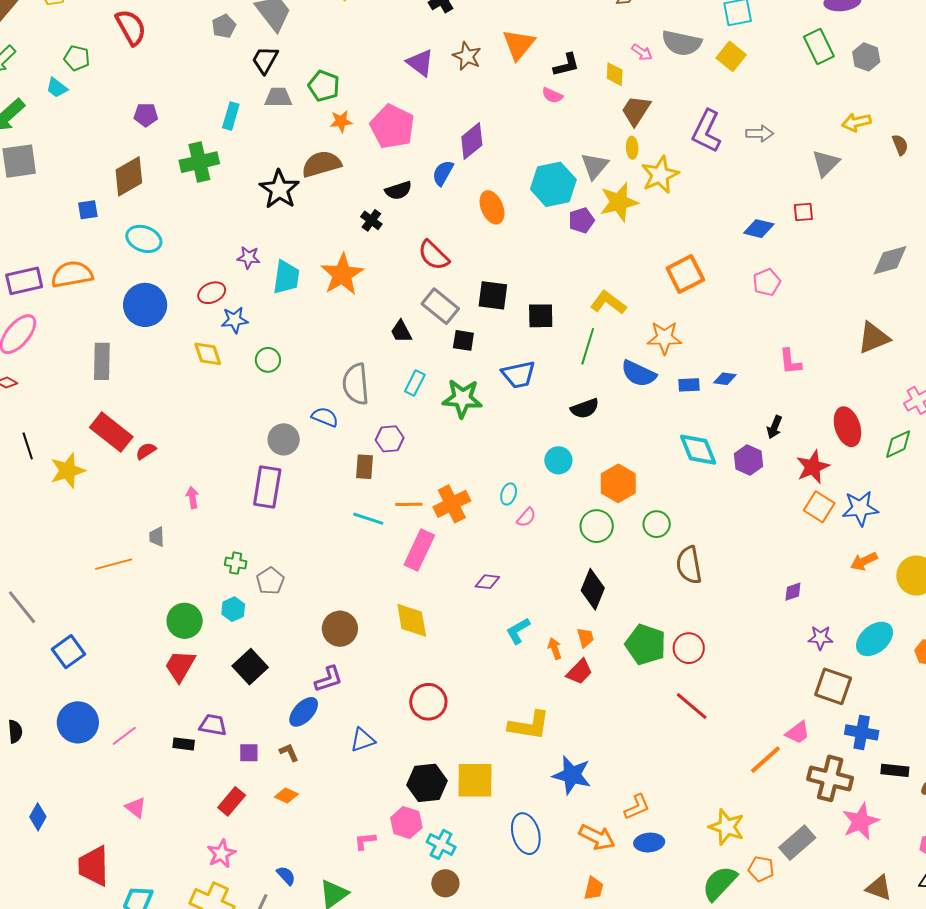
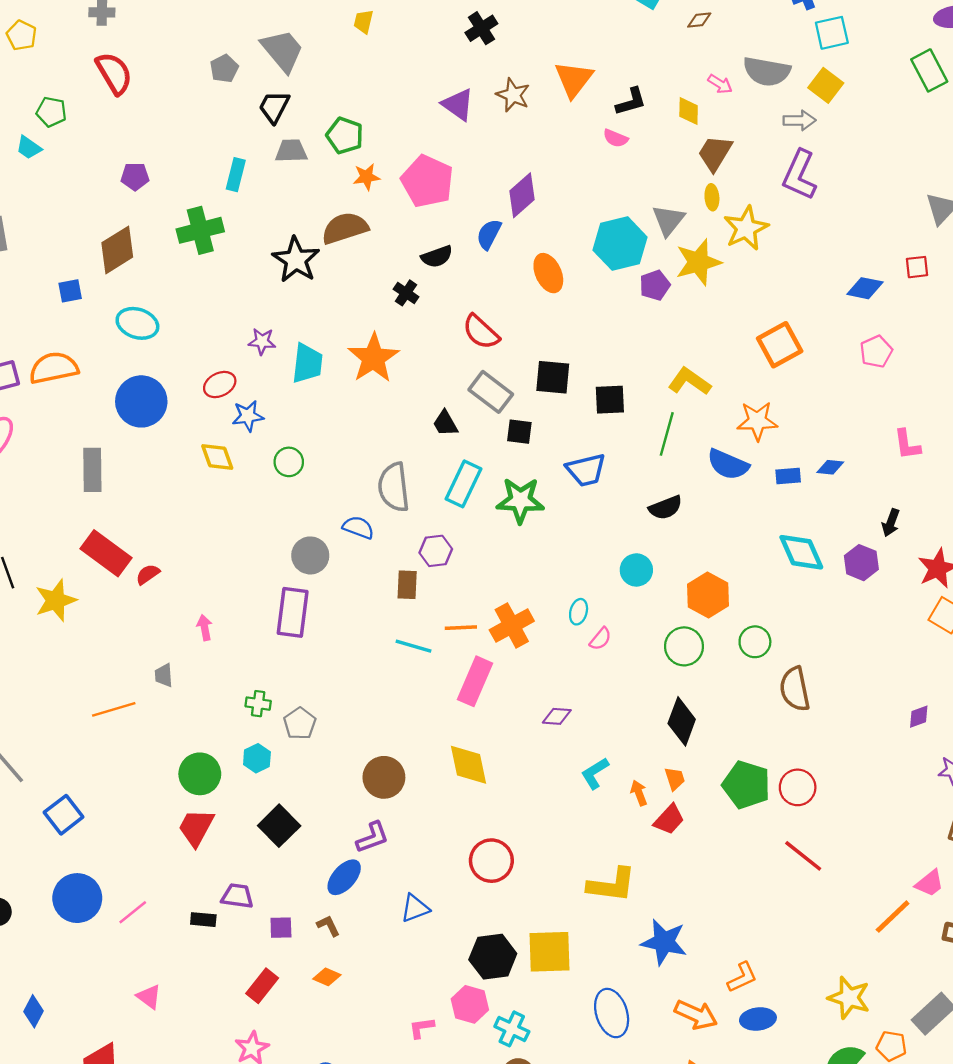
gray arrow: (760, 133) -> (800, 120), moved
cyan rectangle: (415, 383) -> (463, 484), size x1.5

